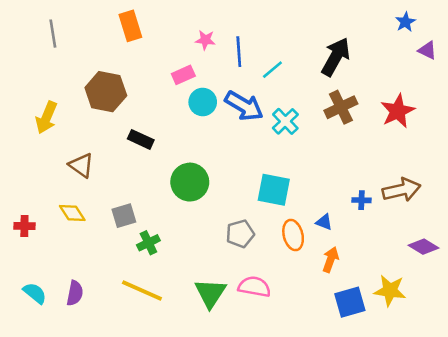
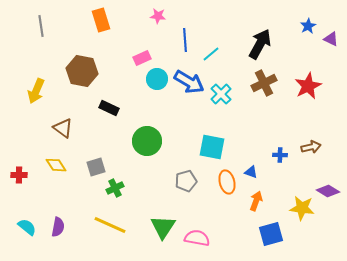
blue star: (405, 22) -> (308, 26), moved
pink star: (205, 40) -> (158, 16), moved
brown arrow: (402, 190) -> (311, 147), size x0.7
pink semicircle: (254, 287) -> (197, 238), moved
yellow star: (390, 291) -> (302, 208), moved

